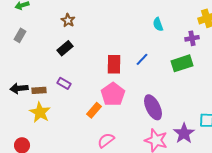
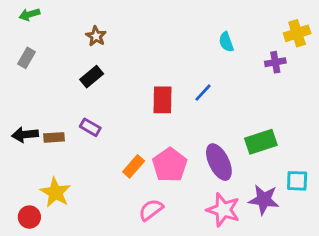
green rectangle: (182, 63) -> (261, 142), moved
pink pentagon: (113, 94) -> (170, 165), moved
yellow star: (40, 112) -> (55, 192), moved
purple star: (184, 133) -> (264, 200), turned -30

